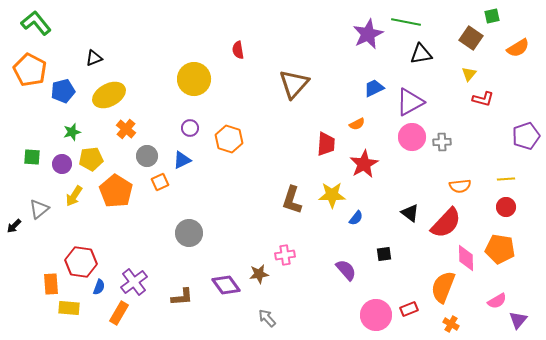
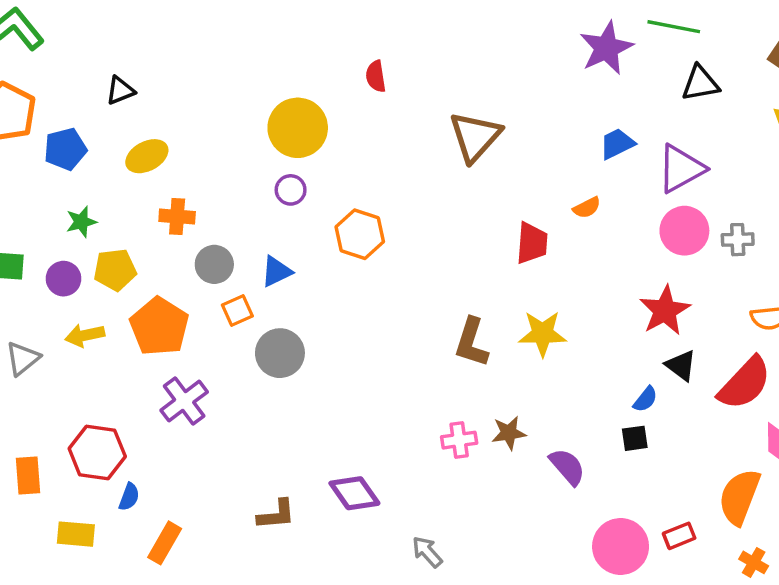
yellow ellipse: (109, 95) -> (147, 156), size x0.7
purple circle: (190, 128) -> (291, 190), moved
orange cross: (126, 129) -> (177, 216), turned -36
red star: (364, 164) -> (665, 311), moved
yellow arrow: (74, 196) -> (85, 335), turned 45
blue semicircle: (356, 218) -> (645, 399), moved
gray circle: (189, 233) -> (280, 353), moved
brown star: (259, 274) -> (509, 433), moved
purple cross: (134, 282) -> (184, 401), moved
orange rectangle: (51, 284) -> (28, 476), moved

